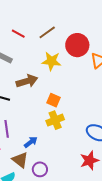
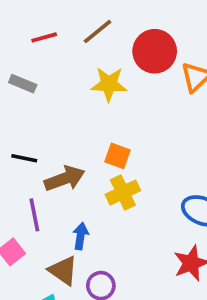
red line: (18, 34) -> (44, 37), turned -40
brown arrow: (27, 81) -> (65, 179), moved
blue arrow: (31, 142) -> (81, 236), turned -40

